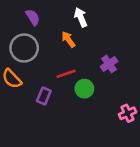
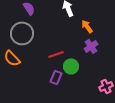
orange arrow: (68, 39) -> (87, 26), moved
purple rectangle: (44, 96) -> (56, 77), moved

